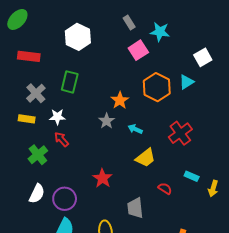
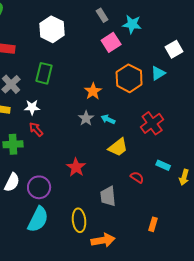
gray star: (107, 121) -> (86, 118), moved
green cross: (38, 155) -> (13, 144), turned 36

